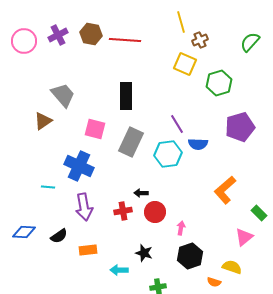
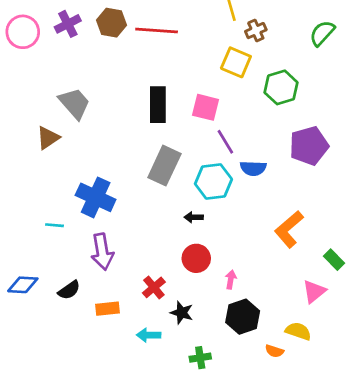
pink square: (95, 129) -> (206, 107), moved
black arrow: (141, 193) -> (194, 217), moved
red cross: (123, 211) -> (154, 287), moved, turned -30

